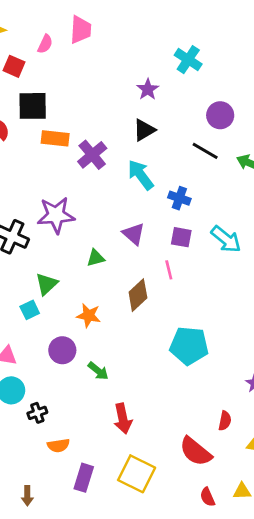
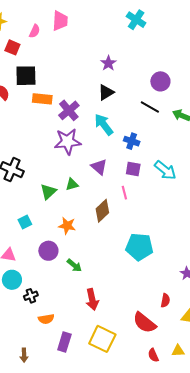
cyan cross: (188, 60) -> (136, 20), moved
purple star: (56, 215) -> (68, 142), moved
green triangle: (47, 284) -> (48, 192), moved

